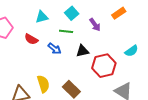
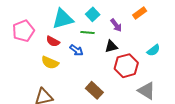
cyan triangle: (42, 17) -> (63, 19), size x1.6
black triangle: (83, 51) -> (111, 46), moved
yellow semicircle: (43, 84) -> (50, 63), moved, turned 132

